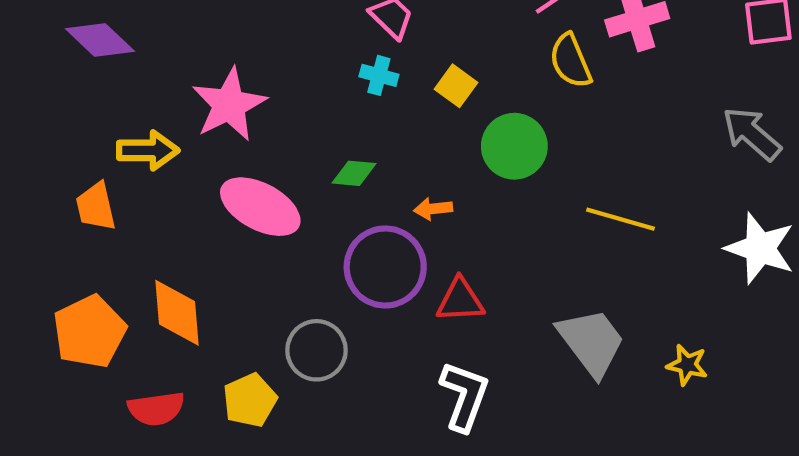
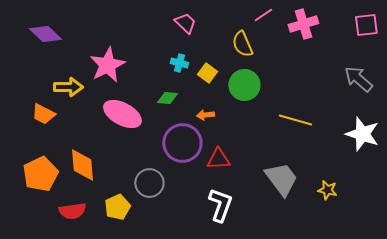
yellow semicircle: (571, 61) -> (242, 44), moved
cyan cross: (379, 75) -> (179, 63), moved
yellow square: (456, 86) -> (207, 73), moved
orange trapezoid: (96, 207) -> (43, 114), turned -50

